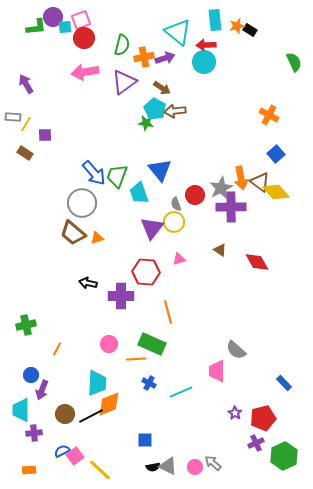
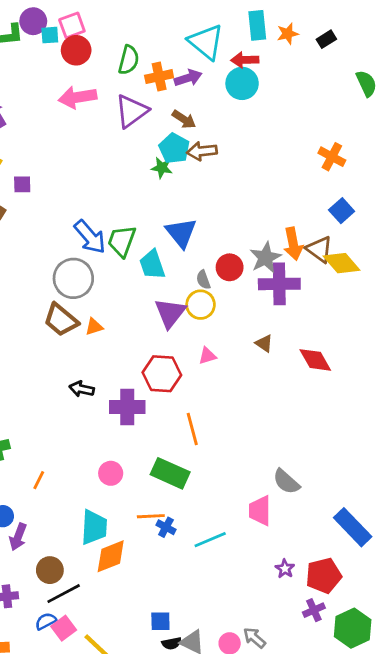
black rectangle: (250, 30) -> (326, 39), moved, turned -64
orange line: (136, 359) -> (151, 516), moved
blue rectangle: (284, 383) -> (353, 527), size x1.8
black line: (91, 416) -> (64, 594), moved
blue square: (145, 440) -> (160, 621), moved

